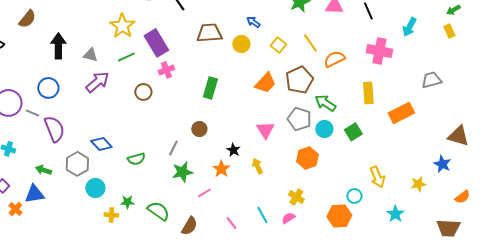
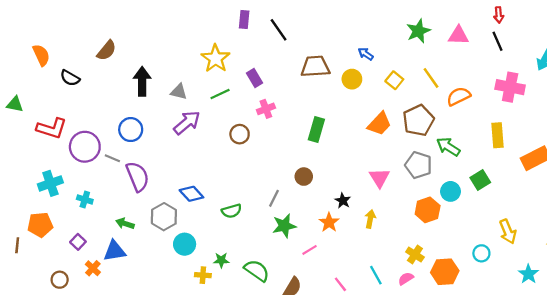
purple rectangle: (156, 43) -> (254, 78), size x0.6
cyan circle: (324, 129) -> (451, 191), moved
yellow arrow: (257, 166) -> (370, 219), turned 35
orange hexagon: (339, 216) -> (445, 272), moved

